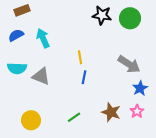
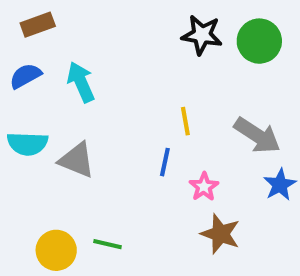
yellow line: (80, 57) -> (185, 121), moved
pink star: (137, 111) -> (204, 187), moved
green line: (74, 117) -> (107, 244), moved, turned 48

